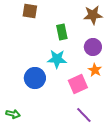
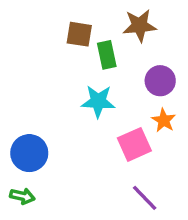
brown square: (30, 11) -> (79, 34), moved
brown star: (93, 15) -> (140, 26), moved
blue circle: (35, 78) -> (29, 153), moved

